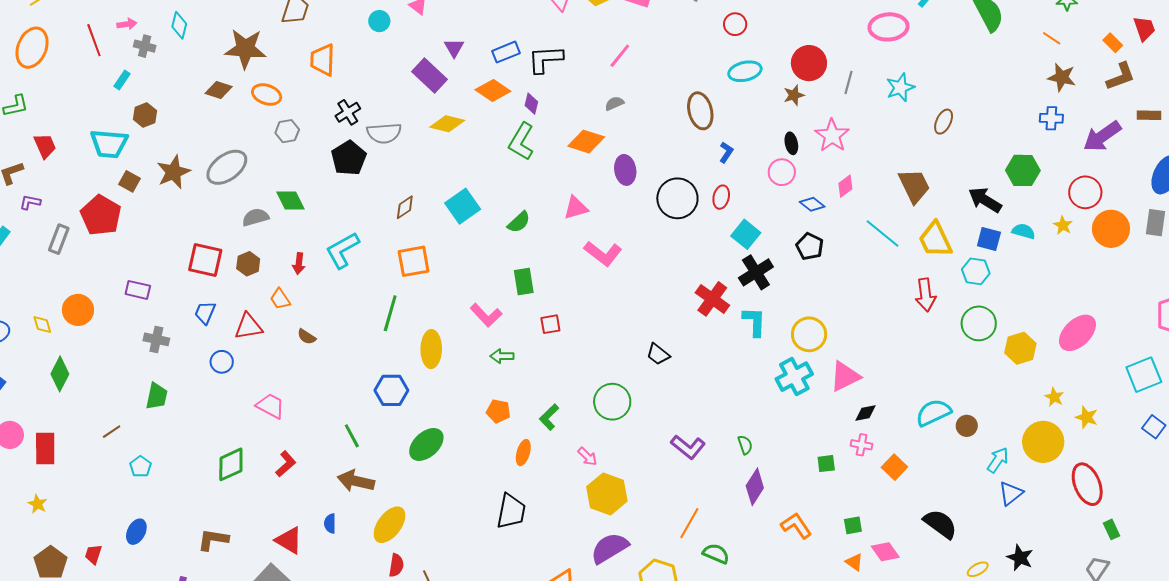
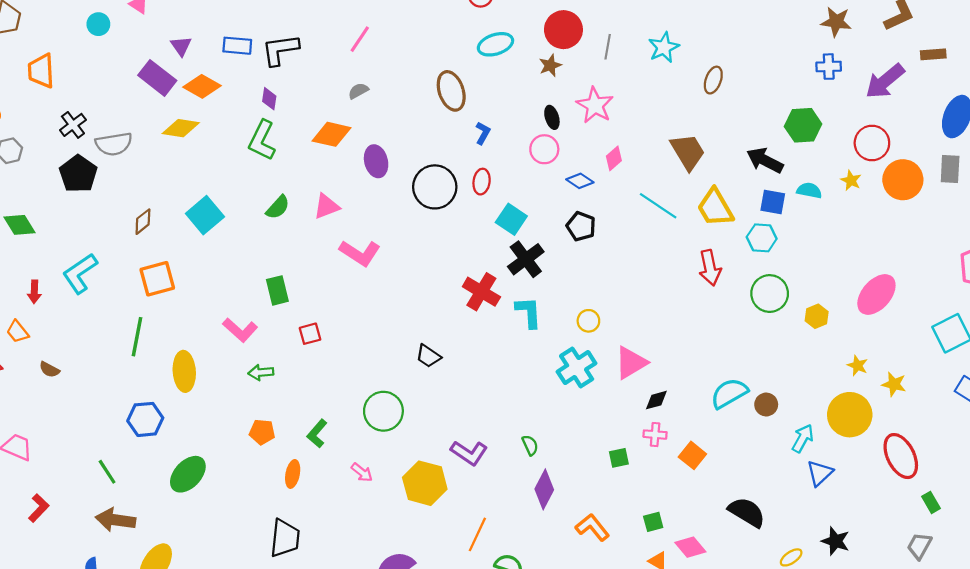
blue rectangle: (506, 52) -> (237, 46), turned 32
orange diamond: (493, 90) -> (202, 86), moved
green semicircle: (519, 222) -> (278, 207), moved
yellow circle: (809, 334) -> (588, 321), size x0.6
yellow hexagon: (1020, 348) -> (817, 316), size x0.7
yellow hexagon: (607, 494) -> (425, 483), moved

